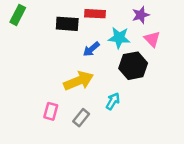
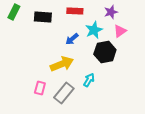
black rectangle: (67, 24) -> (43, 17), moved
cyan star: (119, 38) -> (94, 30), turned -30
pink triangle: (152, 39) -> (120, 31), turned 40
gray rectangle: (81, 118) -> (64, 93), size x1.5

